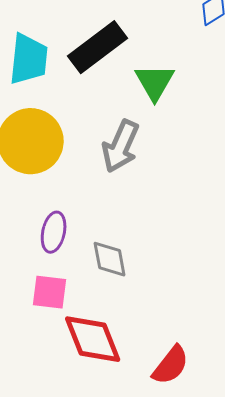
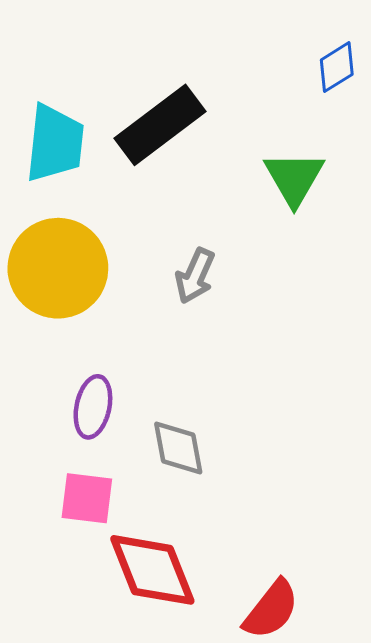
green triangle: (155, 82) -> (294, 178), moved
gray arrow: (121, 146) -> (195, 276), size x0.7

